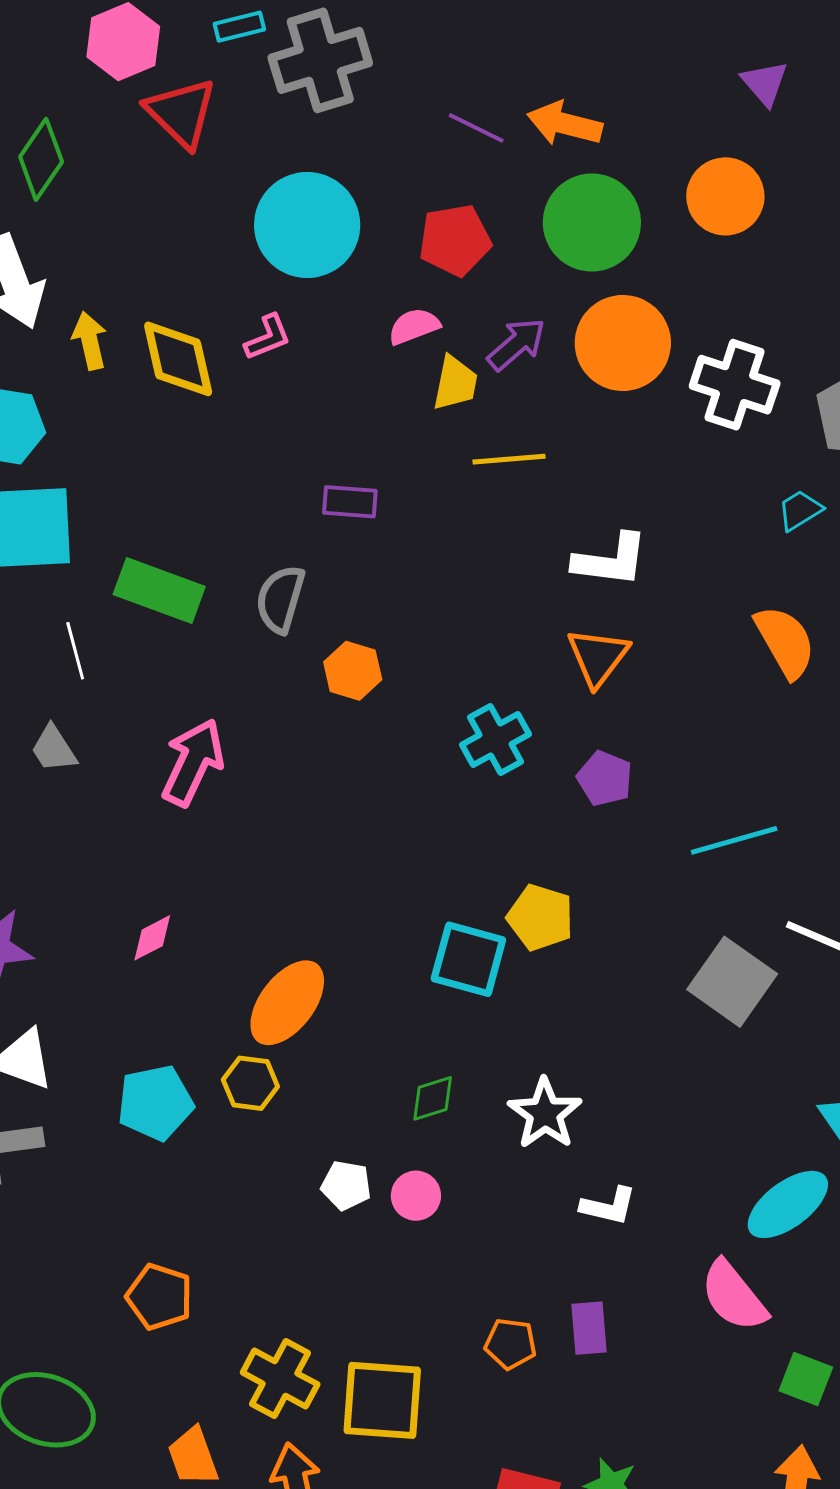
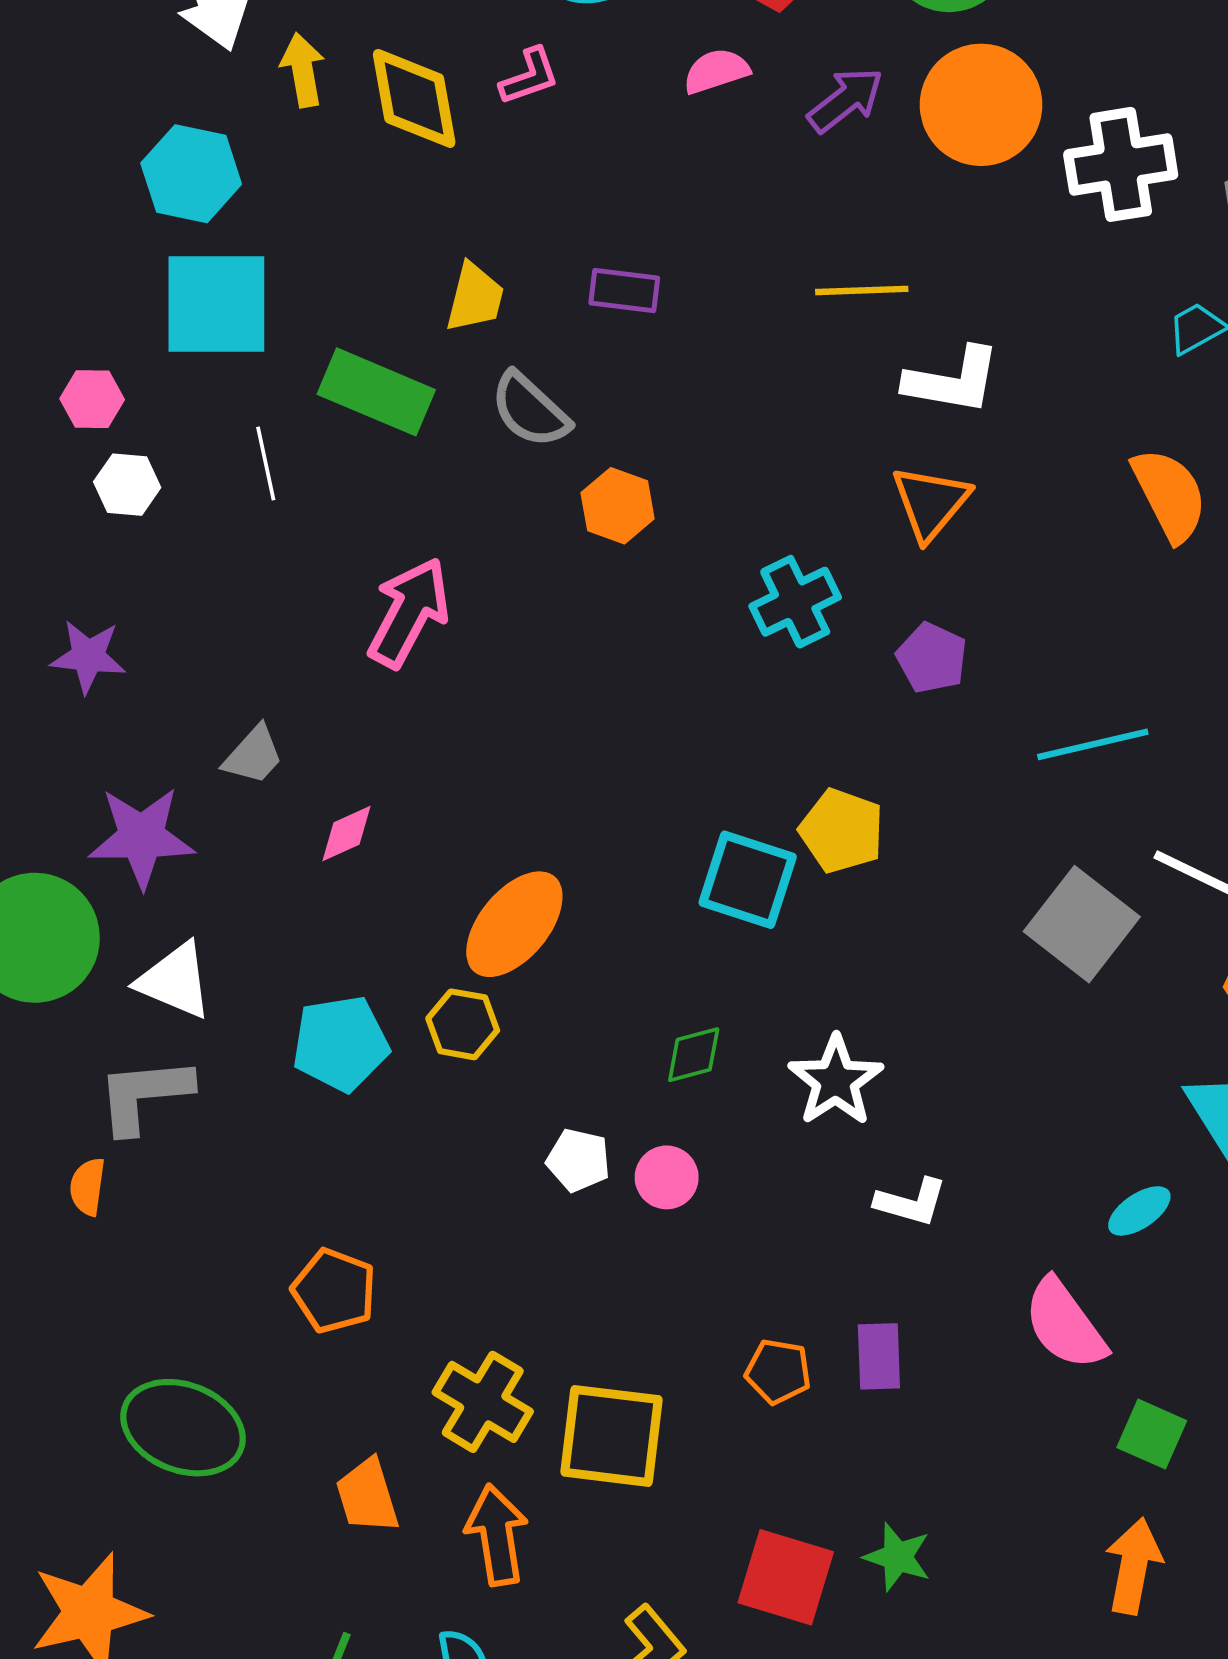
yellow trapezoid: (455, 383) -> (475, 298), moved
white cross: (735, 385) -> (1121, 164), turned -30
yellow line: (509, 459) -> (862, 290), moved
gray semicircle: (280, 599) -> (530, 410), turned -66
gray trapezoid: (54, 749) -> (253, 755), moved, turned -108
cyan ellipse: (788, 1204) -> (1139, 1211), size x0.6

